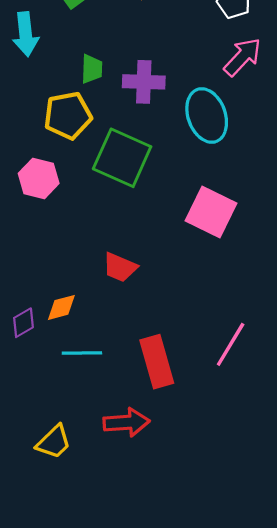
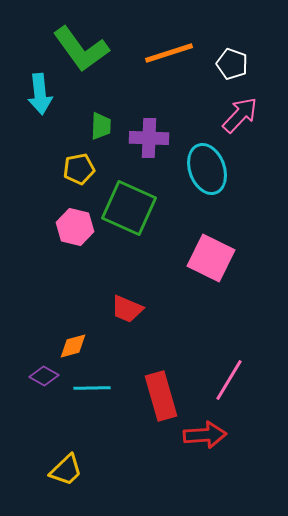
yellow pentagon: (68, 115) -> (79, 169), size x0.7
pink hexagon: (39, 178) -> (75, 227), moved
purple diamond: (23, 323) -> (44, 376), moved, turned 60
red arrow: (126, 422) -> (205, 435), moved

